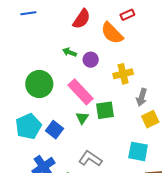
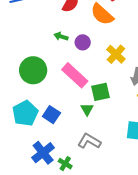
yellow cross: (123, 74) -> (116, 54), turned -30
green triangle: (82, 118) -> (87, 109), moved

